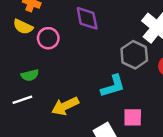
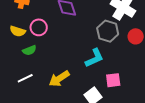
yellow semicircle: (23, 27) -> (18, 31), moved
green semicircle: (30, 75) -> (29, 50), moved

